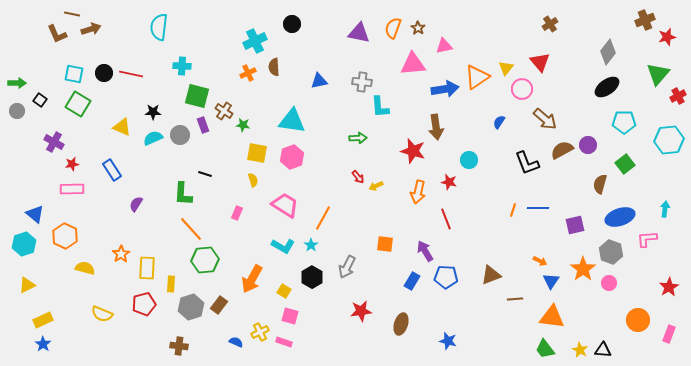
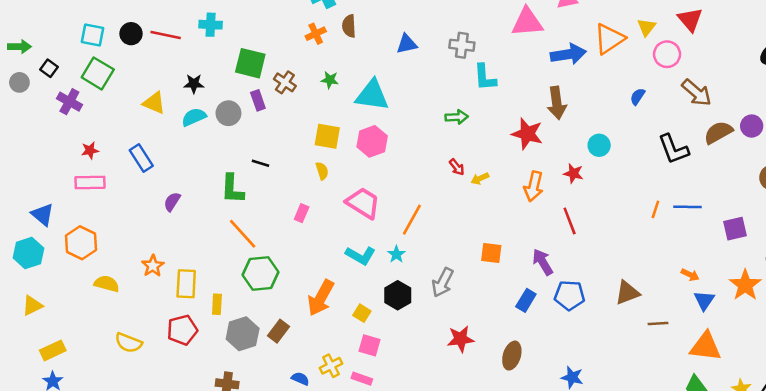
cyan cross: (182, 66) -> (211, 25), moved
green star: (243, 125) -> (330, 80), moved
purple cross: (54, 142) -> (69, 102), moved

